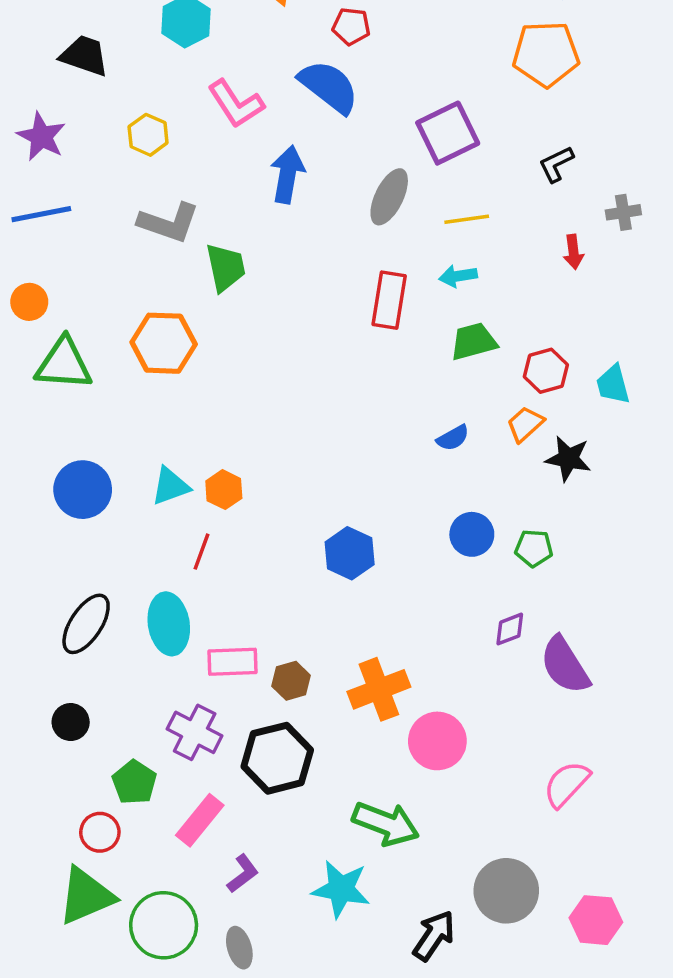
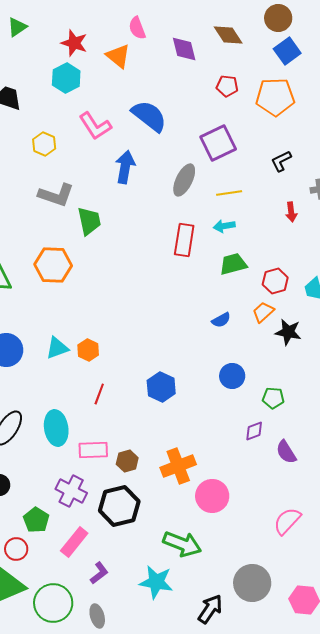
red pentagon: (351, 26) -> (227, 86), moved
green pentagon: (534, 548) -> (273, 398), moved
red line: (201, 552) -> (99, 394), moved
purple semicircle: (565, 665) -> (286, 452), size x0.7

